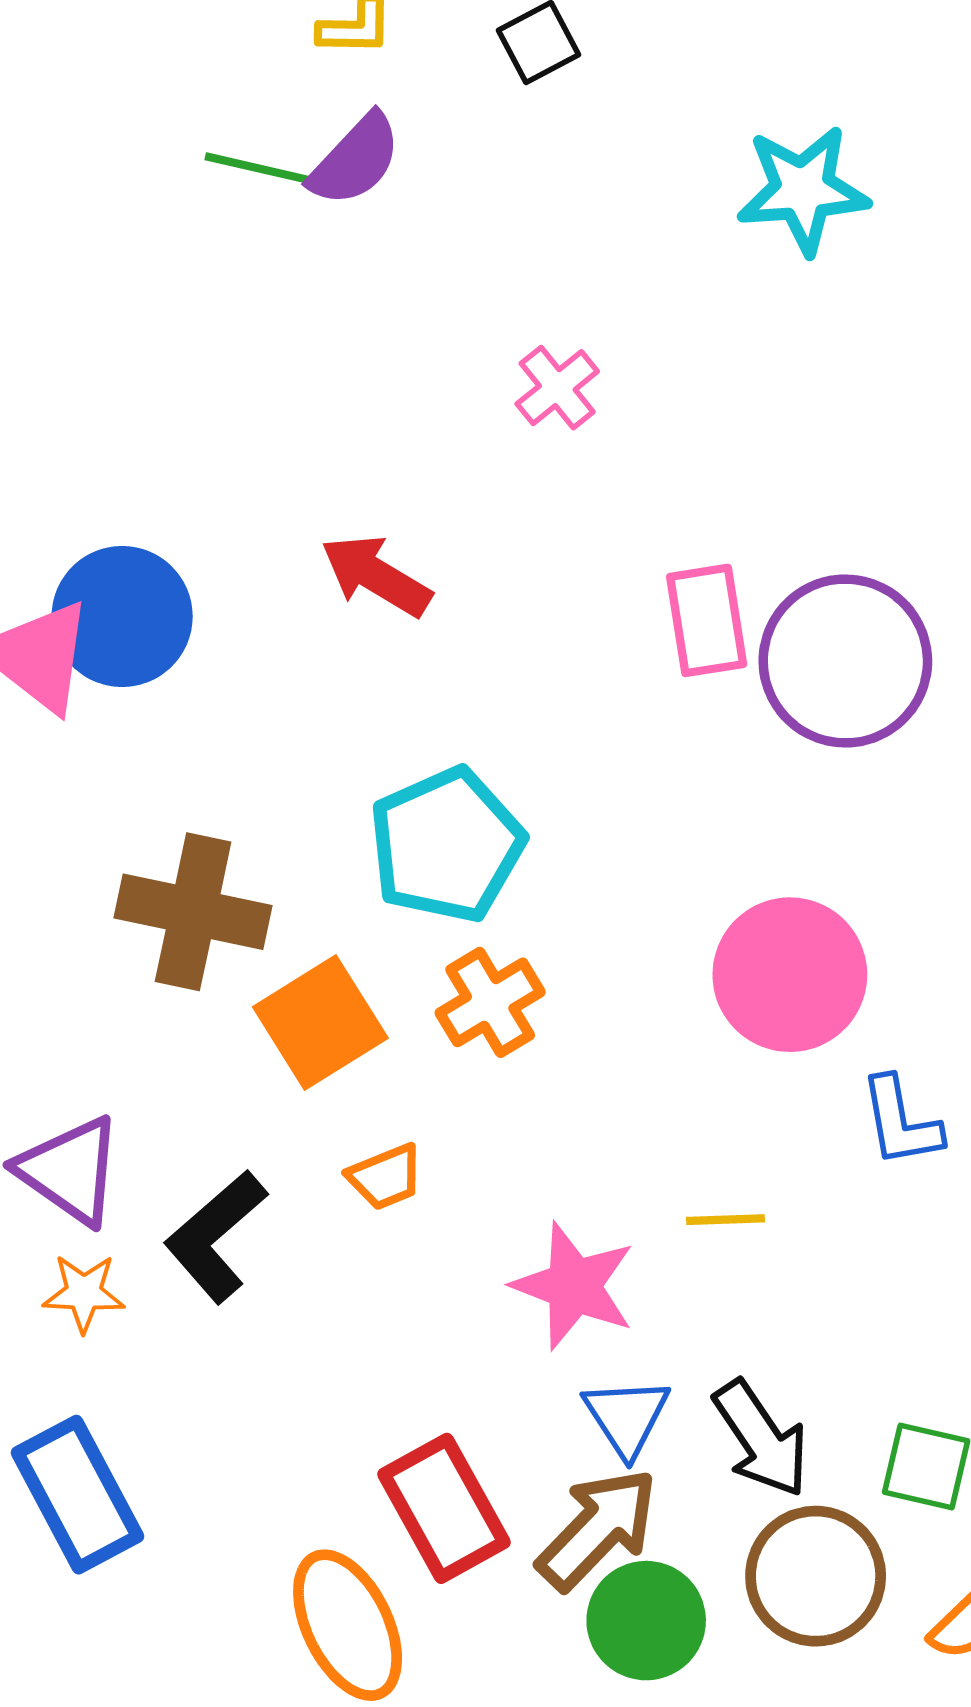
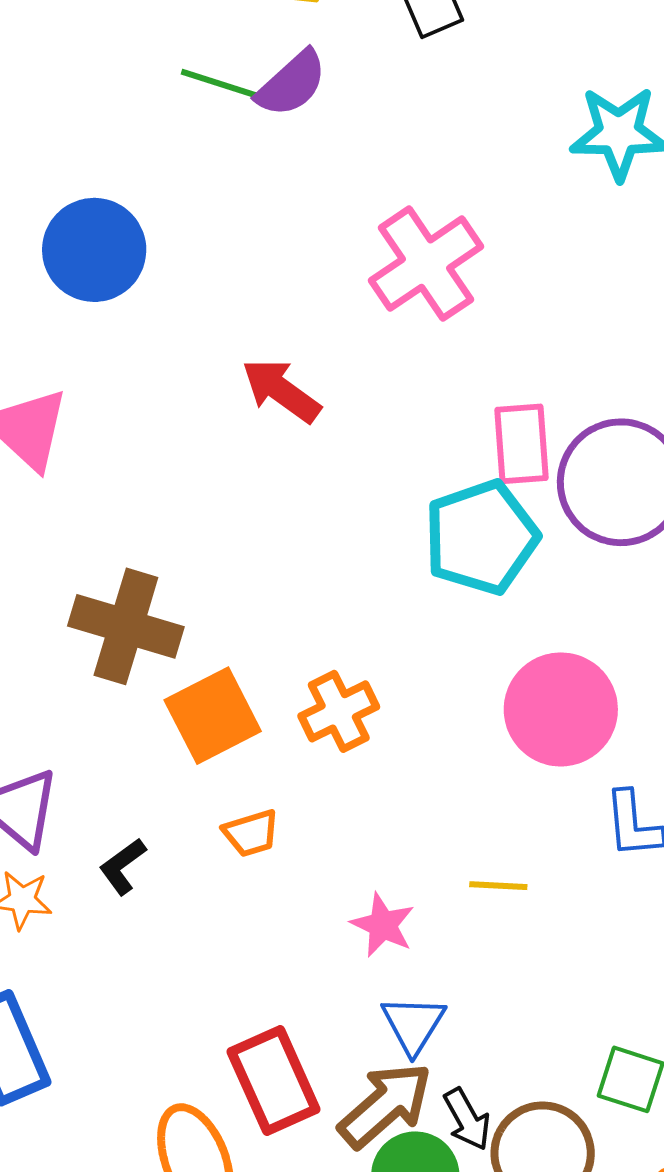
pink cross: (557, 388) -> (426, 264), size x1.8
blue circle: (122, 616) -> (94, 250), moved
cyan pentagon: (447, 845) -> (481, 537), moved
black L-shape: (216, 1236) -> (123, 866), size x0.6
pink star: (574, 1286) -> (383, 925), size x0.7
black arrow: (761, 1439) -> (467, 1119), moved, size x0.7

